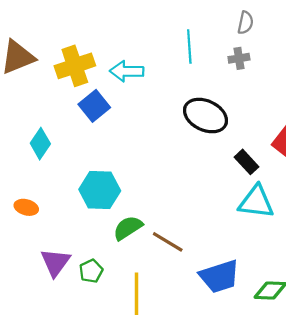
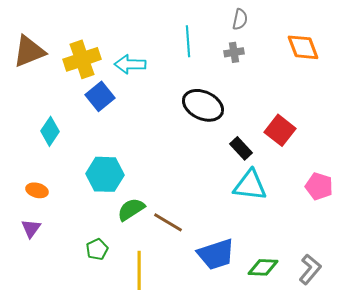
purple triangle: (55, 262) -> (31, 228), moved, size x0.7

